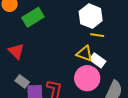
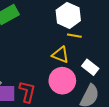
white rectangle: (98, 60) -> (90, 67), moved

